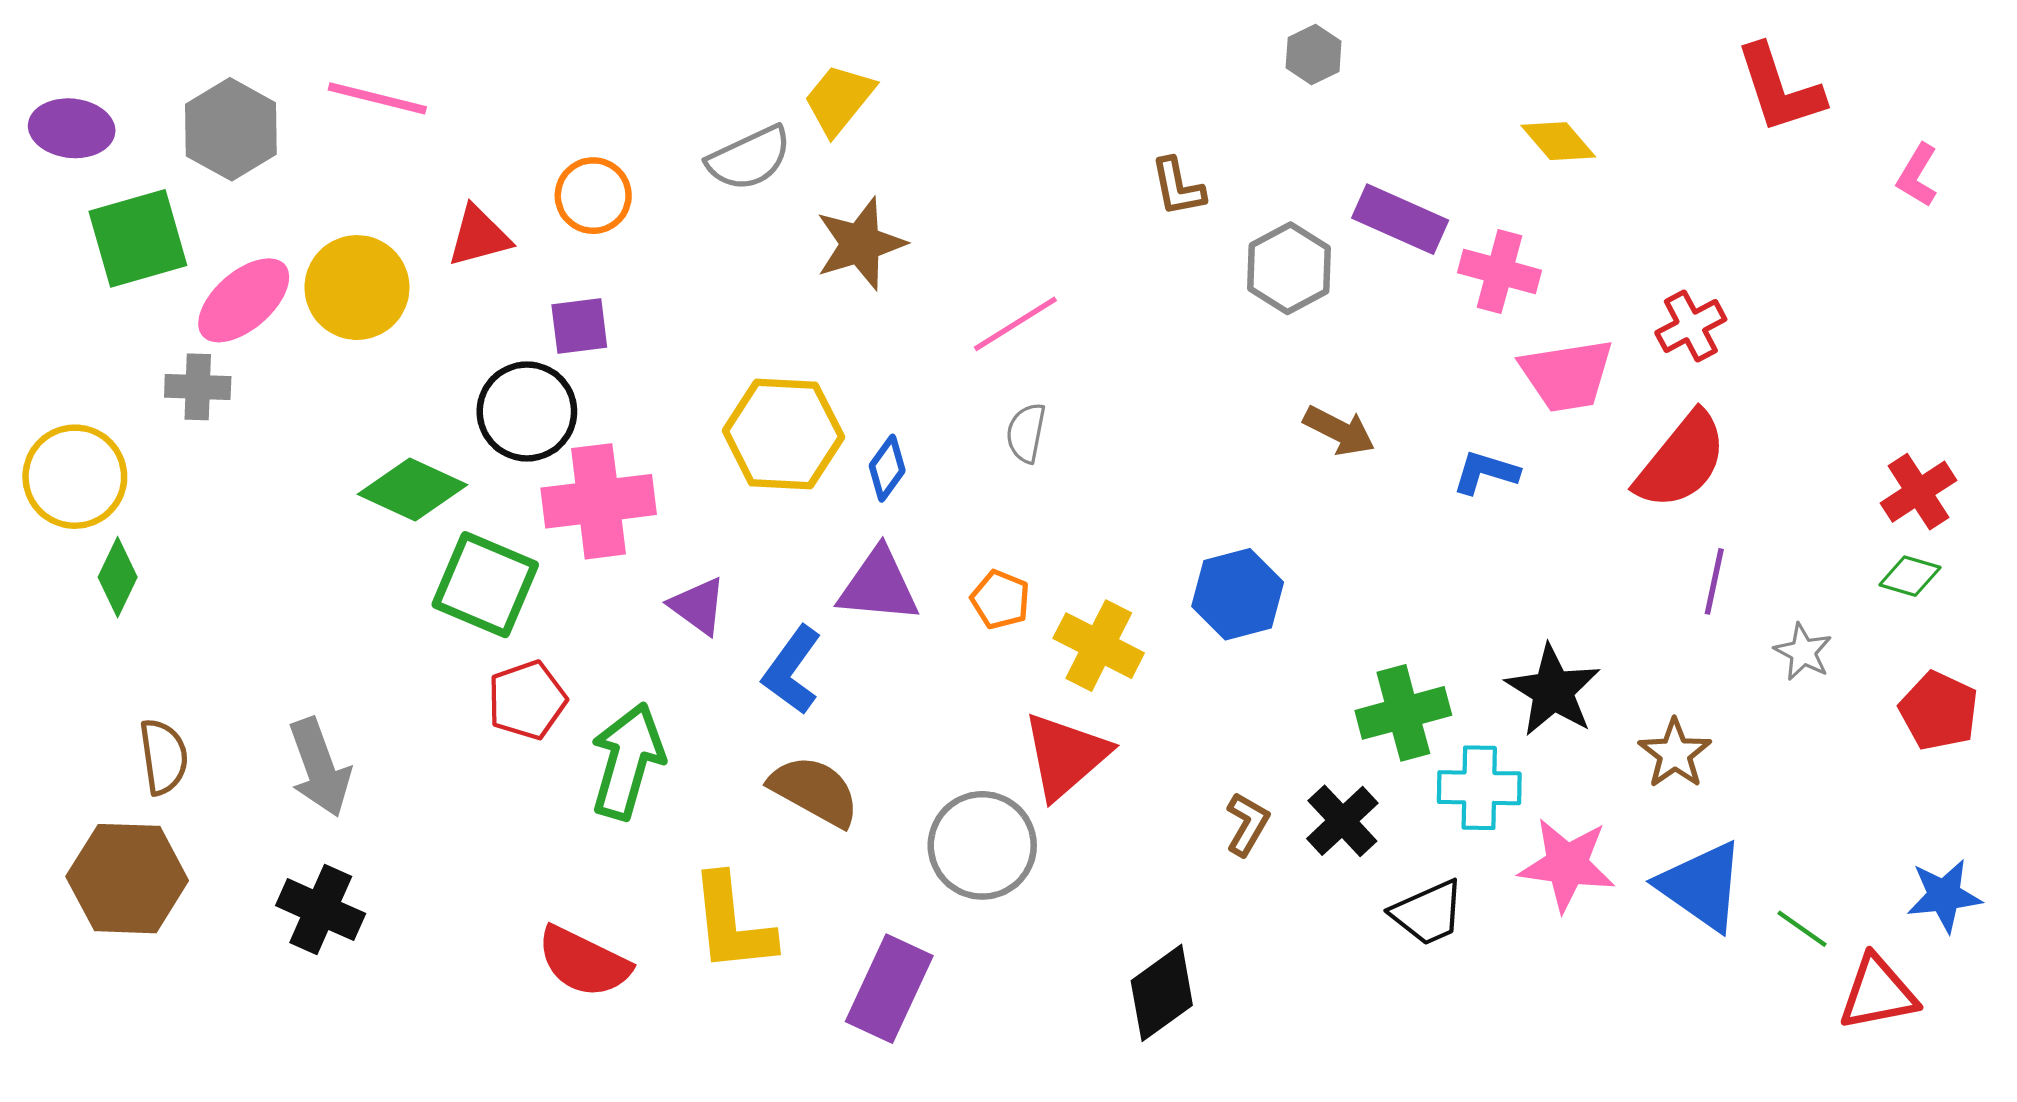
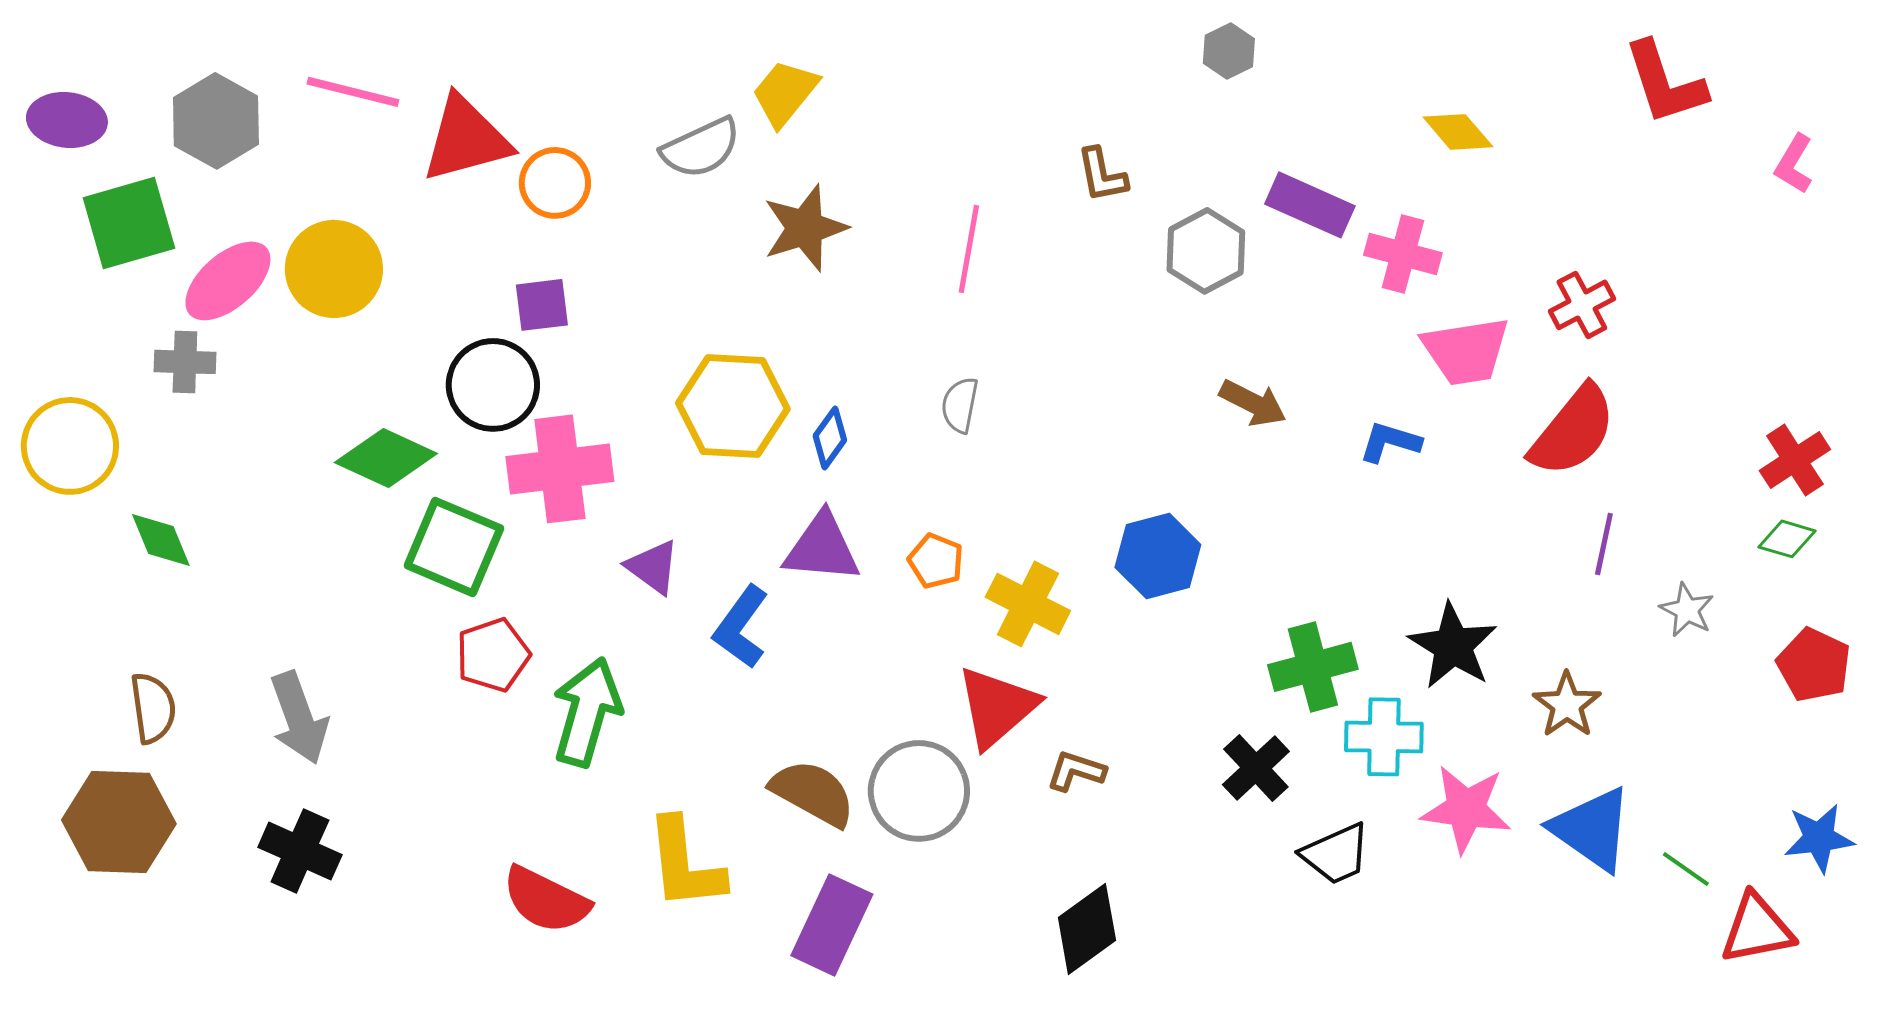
red triangle: (479, 236) -> (466, 139), moved, size x1.5
pink line: (1015, 324) -> (969, 249), moved, turned -48
green diamond: (118, 577) -> (161, 540), moved, turned -48
brown semicircle: (814, 791) -> (813, 793), moved
brown L-shape: (1247, 824) -> (1076, 771), moved, turned -102

